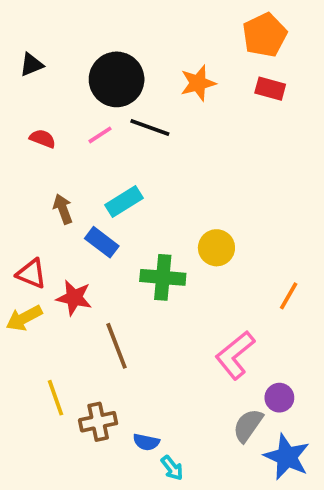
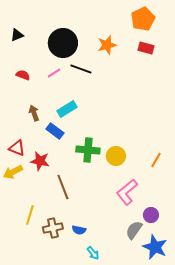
yellow circle: (216, 248) -> (116, 156), moved
yellow line: (56, 398) -> (30, 215), turned 36
blue semicircle: (146, 442) -> (79, 230), moved

